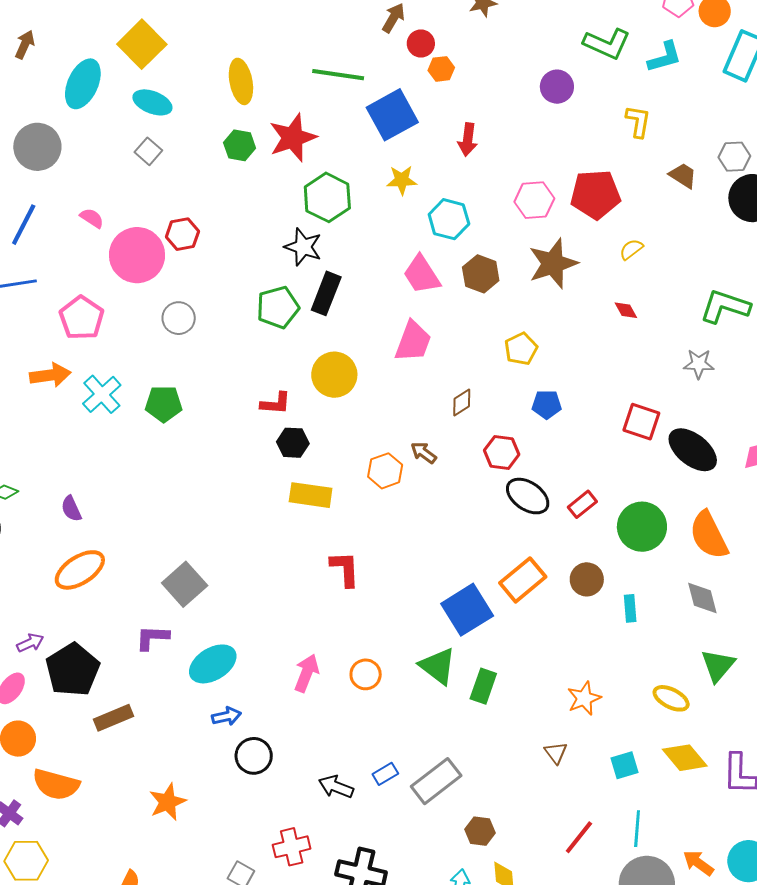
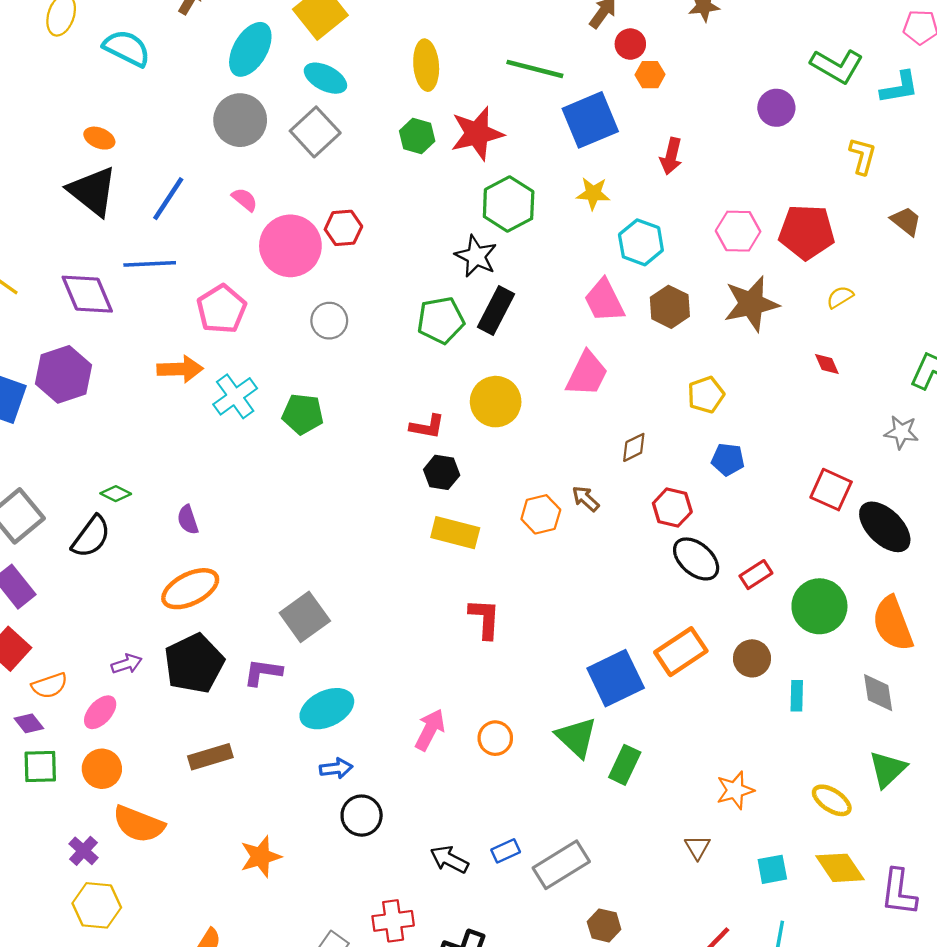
gray circle: (37, 147) -> (240, 120), moved
gray square: (148, 151) -> (315, 132), size x1.6
black pentagon: (73, 670) -> (194, 664), moved

